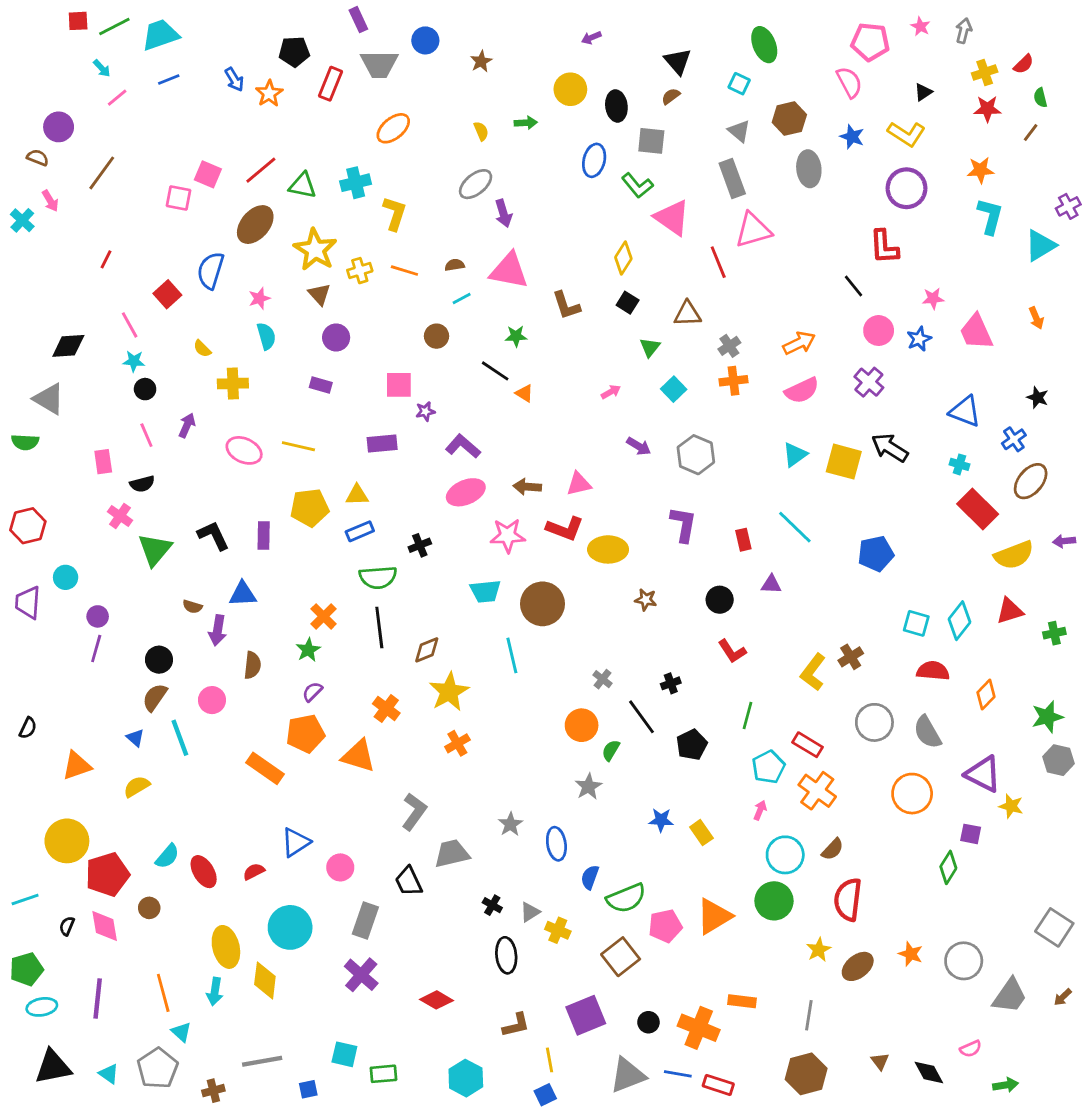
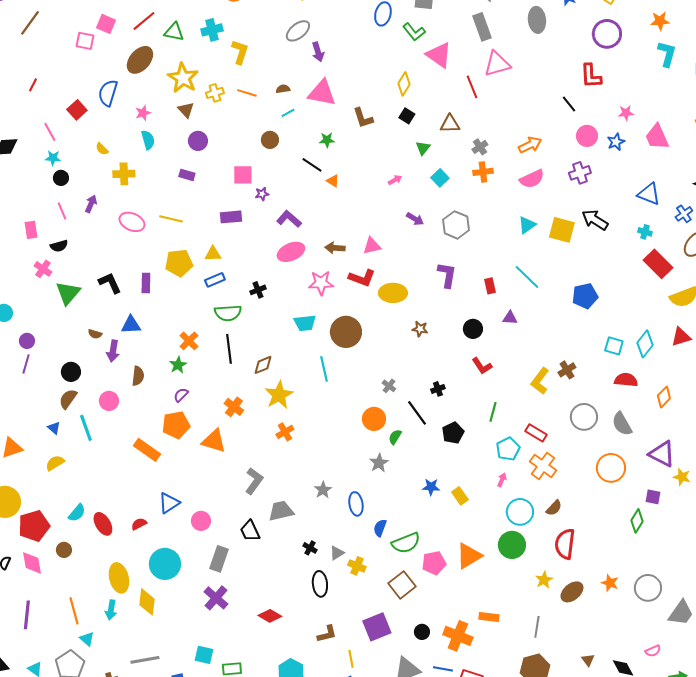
purple cross: (869, 382) -> (580, 173), turned 30

